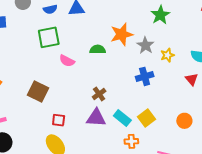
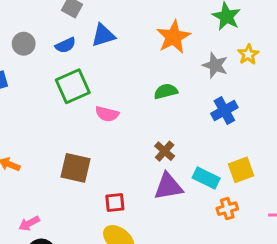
orange star: (122, 34) -> (173, 37), moved
green semicircle: (98, 49) -> (166, 91), moved
yellow star: (167, 55) -> (248, 54), moved
yellow square: (146, 118) -> (241, 170), turned 30

